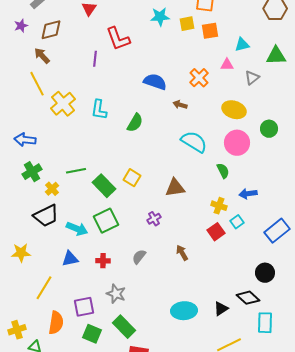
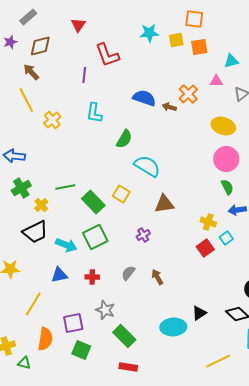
yellow cross: (63, 104) -> (52, 120), size x0.7
brown arrow: (180, 105) -> (169, 107), moved
cyan L-shape: (99, 110) -> (94, 113), moved
cyan semicircle: (194, 142) -> (147, 166), moved
green semicircle: (223, 171) -> (227, 187), moved
brown arrow: (182, 253) -> (157, 277), moved
black triangle: (221, 309) -> (199, 313), moved
green rectangle: (124, 327) -> (124, 336), moved

